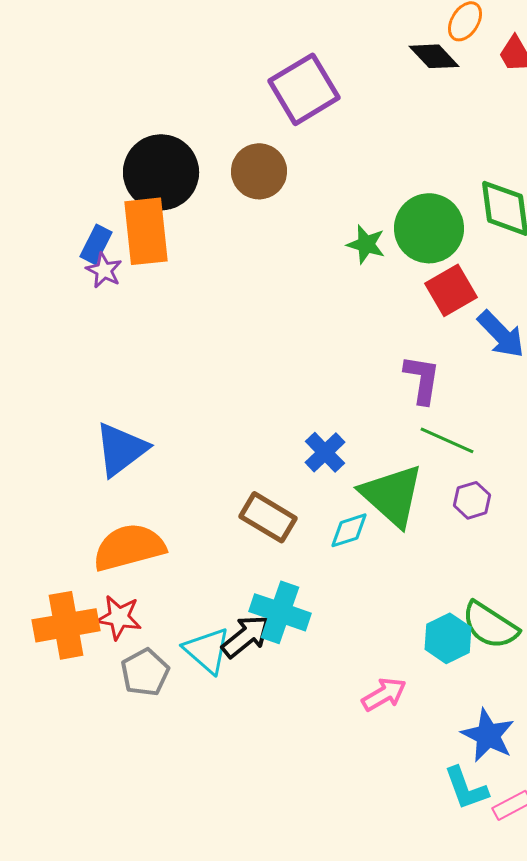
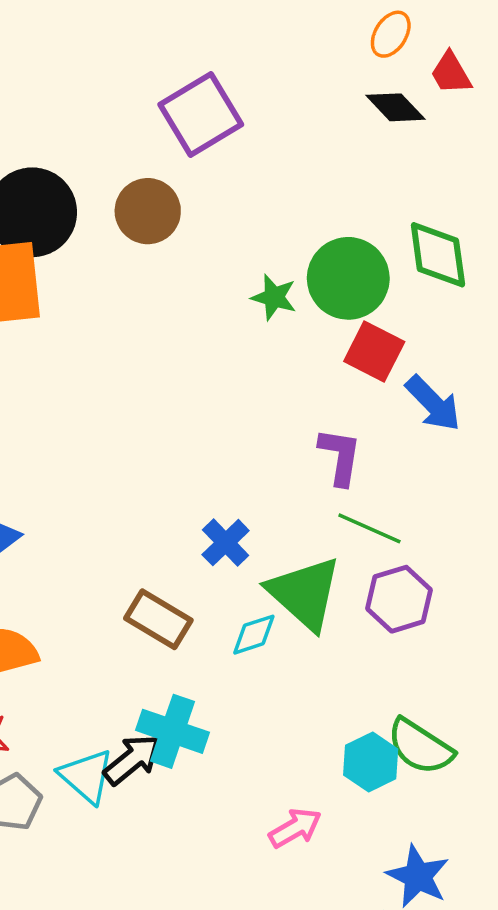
black diamond: (434, 56) -> (395, 107), moved
red square: (451, 290) -> (374, 351), turned -33
purple hexagon: (472, 500) -> (399, 599), size x1.5

